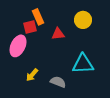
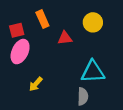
red square: (30, 27) -> (17, 30), moved
gray semicircle: (58, 82) -> (83, 96), moved, turned 70

